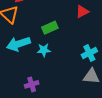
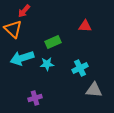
red triangle: (82, 11) -> (85, 26), turned 32
cyan cross: (89, 53) -> (80, 68), moved

